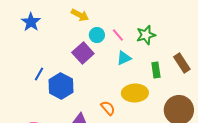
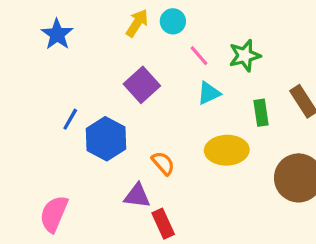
yellow arrow: (80, 15) -> (137, 23), turned -84
cyan circle: (97, 35) -> (173, 21), moved
orange semicircle: (108, 108) -> (163, 163), moved

